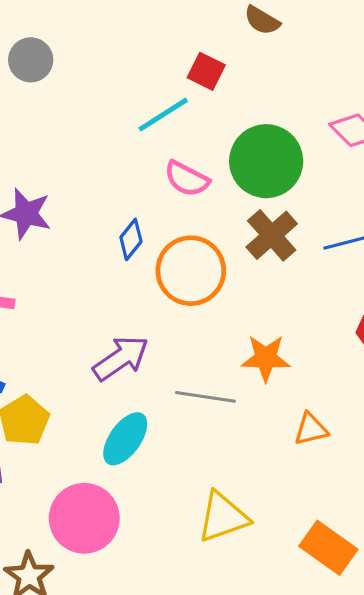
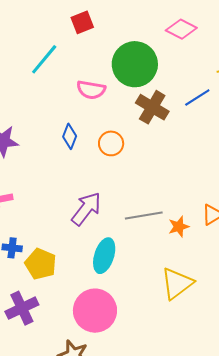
red square: (206, 71) -> (82, 22), turned -30
cyan line: (163, 115) -> (44, 59), moved
orange circle: (191, 271) -> (111, 143), size x0.6
orange star: (266, 358) -> (179, 227), moved, size x0.7

